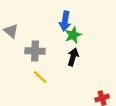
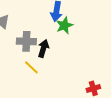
black arrow: (73, 57) -> (43, 48), moved

